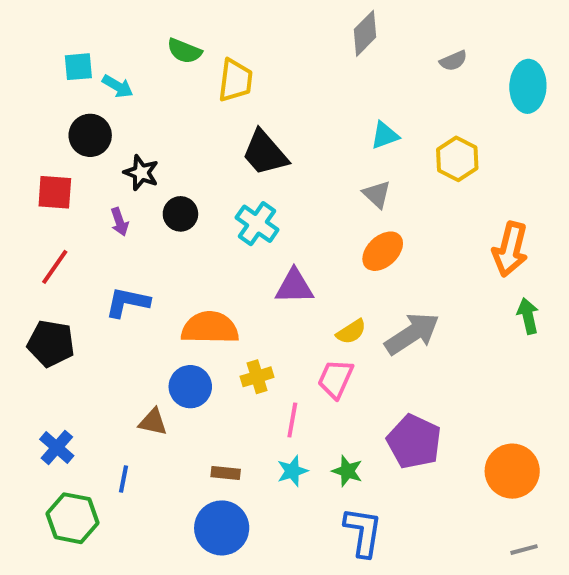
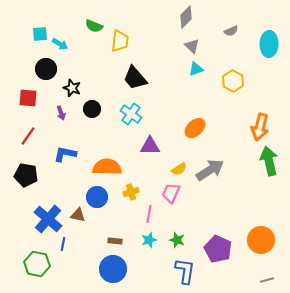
gray triangle: (377, 194) -> (192, 46), moved
green arrow: (528, 316) -> (269, 161), size x1.6
purple pentagon: (414, 442) -> (218, 249), moved
blue cross: (57, 447) -> (48, 219), moved, size x1.6

